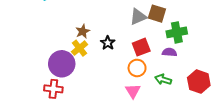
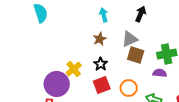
brown square: (157, 14) -> (136, 55), moved
brown star: (83, 31) -> (100, 39), moved
red square: (141, 47) -> (102, 85), moved

